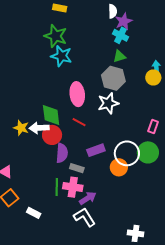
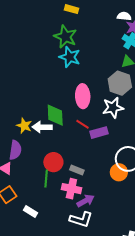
white semicircle: (113, 11) -> (124, 16), turned -88
red circle: (52, 135) -> (53, 162), moved
purple rectangle: (96, 150) -> (99, 133), moved
purple semicircle: (62, 153) -> (15, 150), moved
green line: (57, 187) -> (46, 179), moved
white L-shape: (85, 217) -> (81, 219), turned 135

